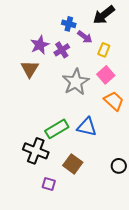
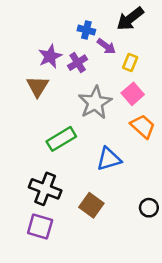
blue triangle: (87, 127) -> (109, 159), turned -30
green rectangle: (57, 129) -> (61, 139), moved
purple square: (49, 184) -> (40, 226), moved, size x1.5

